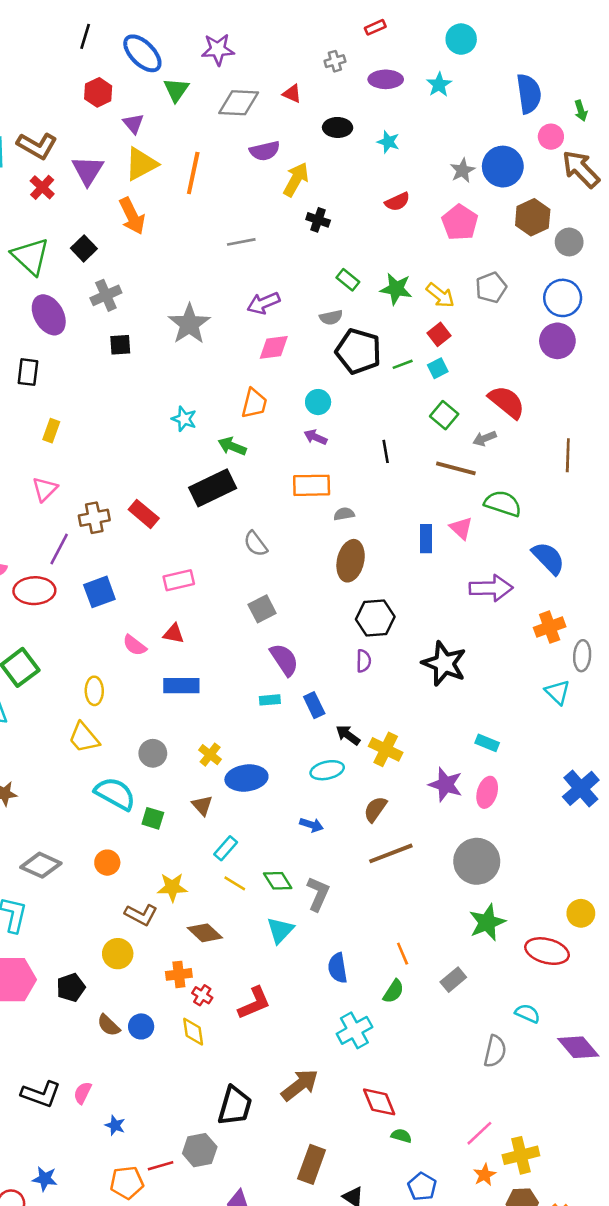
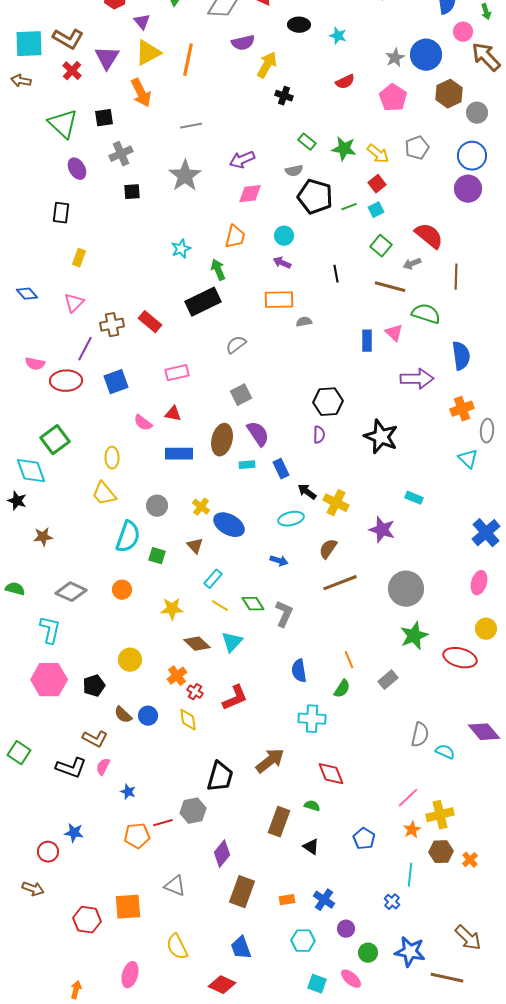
gray line: (241, 242) -> (191, 126), moved
black square: (84, 248) -> (104, 118), turned 36
purple ellipse: (49, 315) -> (77, 169), size x0.7
cyan star: (184, 419) -> (181, 249), turned 30
green arrow: (232, 446) -> (218, 270), turned 45
brown line: (568, 455) -> (456, 277), moved
gray semicircle: (256, 544) -> (236, 345), turned 90
blue semicircle: (548, 558) -> (461, 356), turned 36
brown ellipse: (351, 561) -> (222, 440), moved
blue ellipse: (246, 778) -> (229, 525), turned 36
pink ellipse: (487, 792) -> (479, 583), moved
cyan semicircle: (115, 794) -> (128, 537), turned 80
brown L-shape: (141, 915) -> (95, 739), moved
cyan triangle: (280, 930) -> (232, 642), moved
orange cross: (179, 974) -> (177, 676), turned -30
cyan semicircle: (527, 1013) -> (445, 752), moved
cyan cross: (354, 1030) -> (312, 719), turned 32
green semicircle: (401, 1136) -> (312, 806), moved

